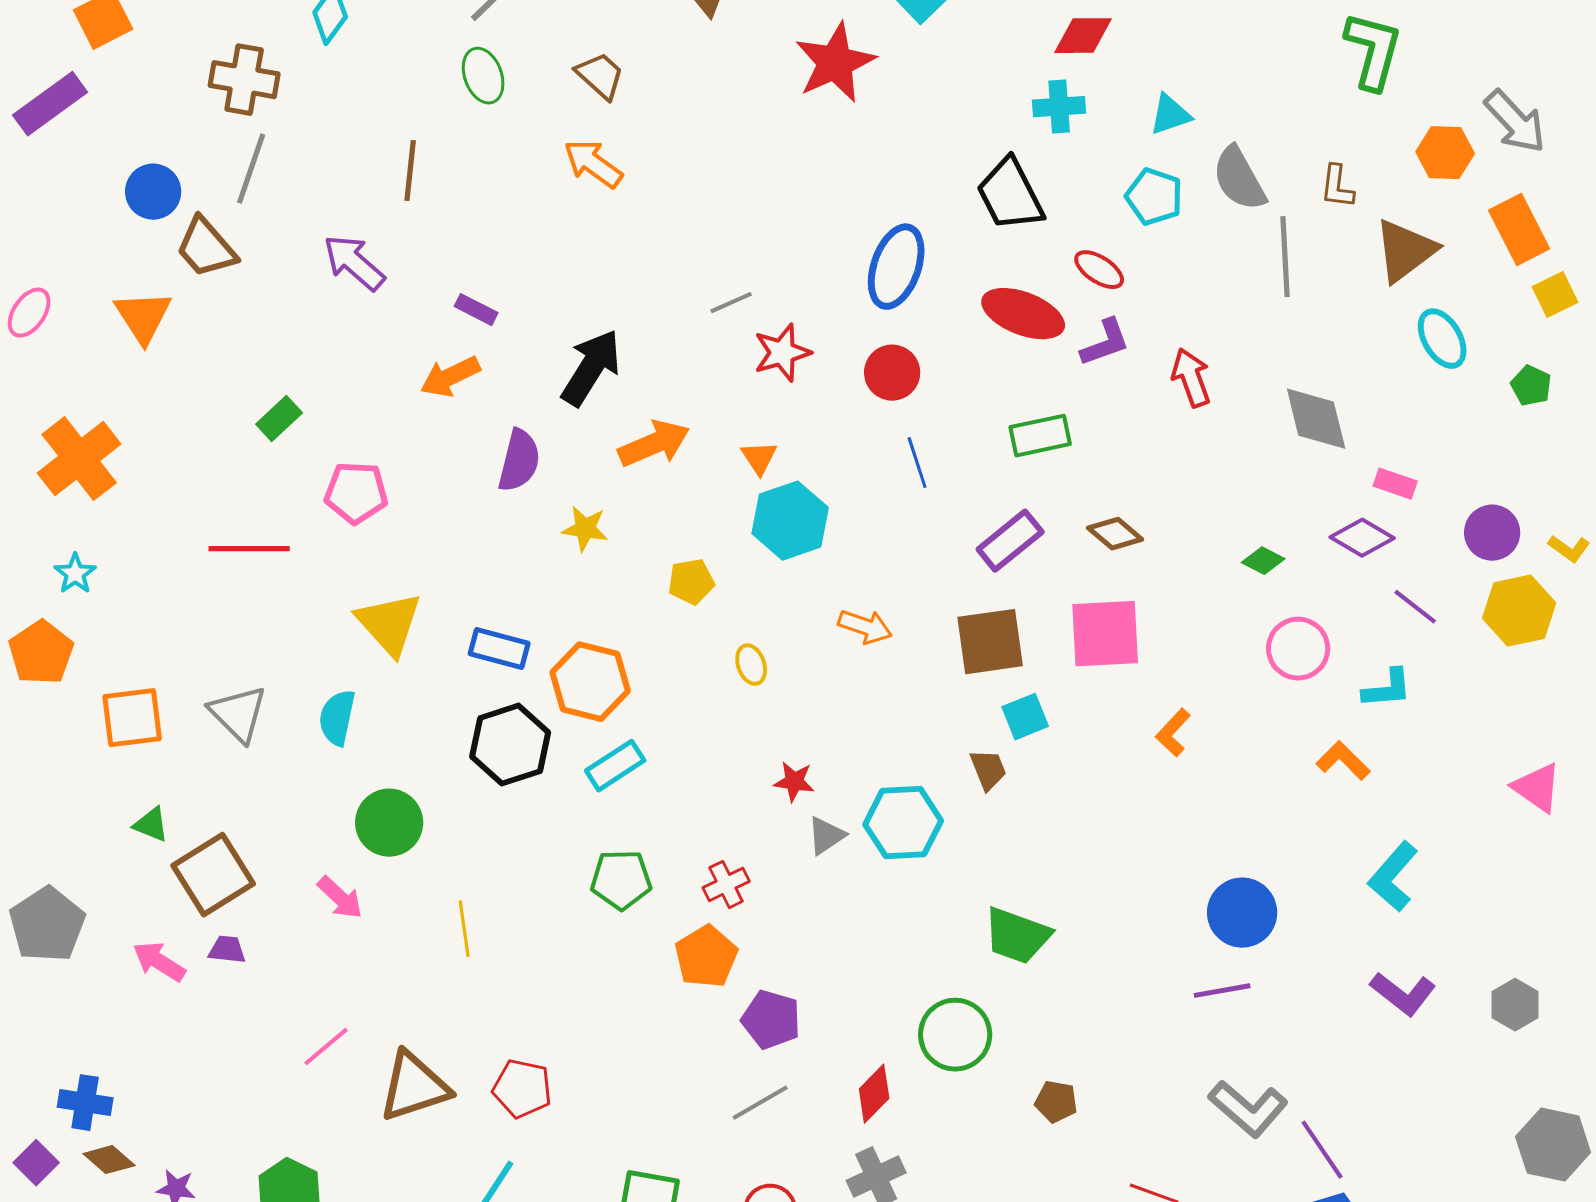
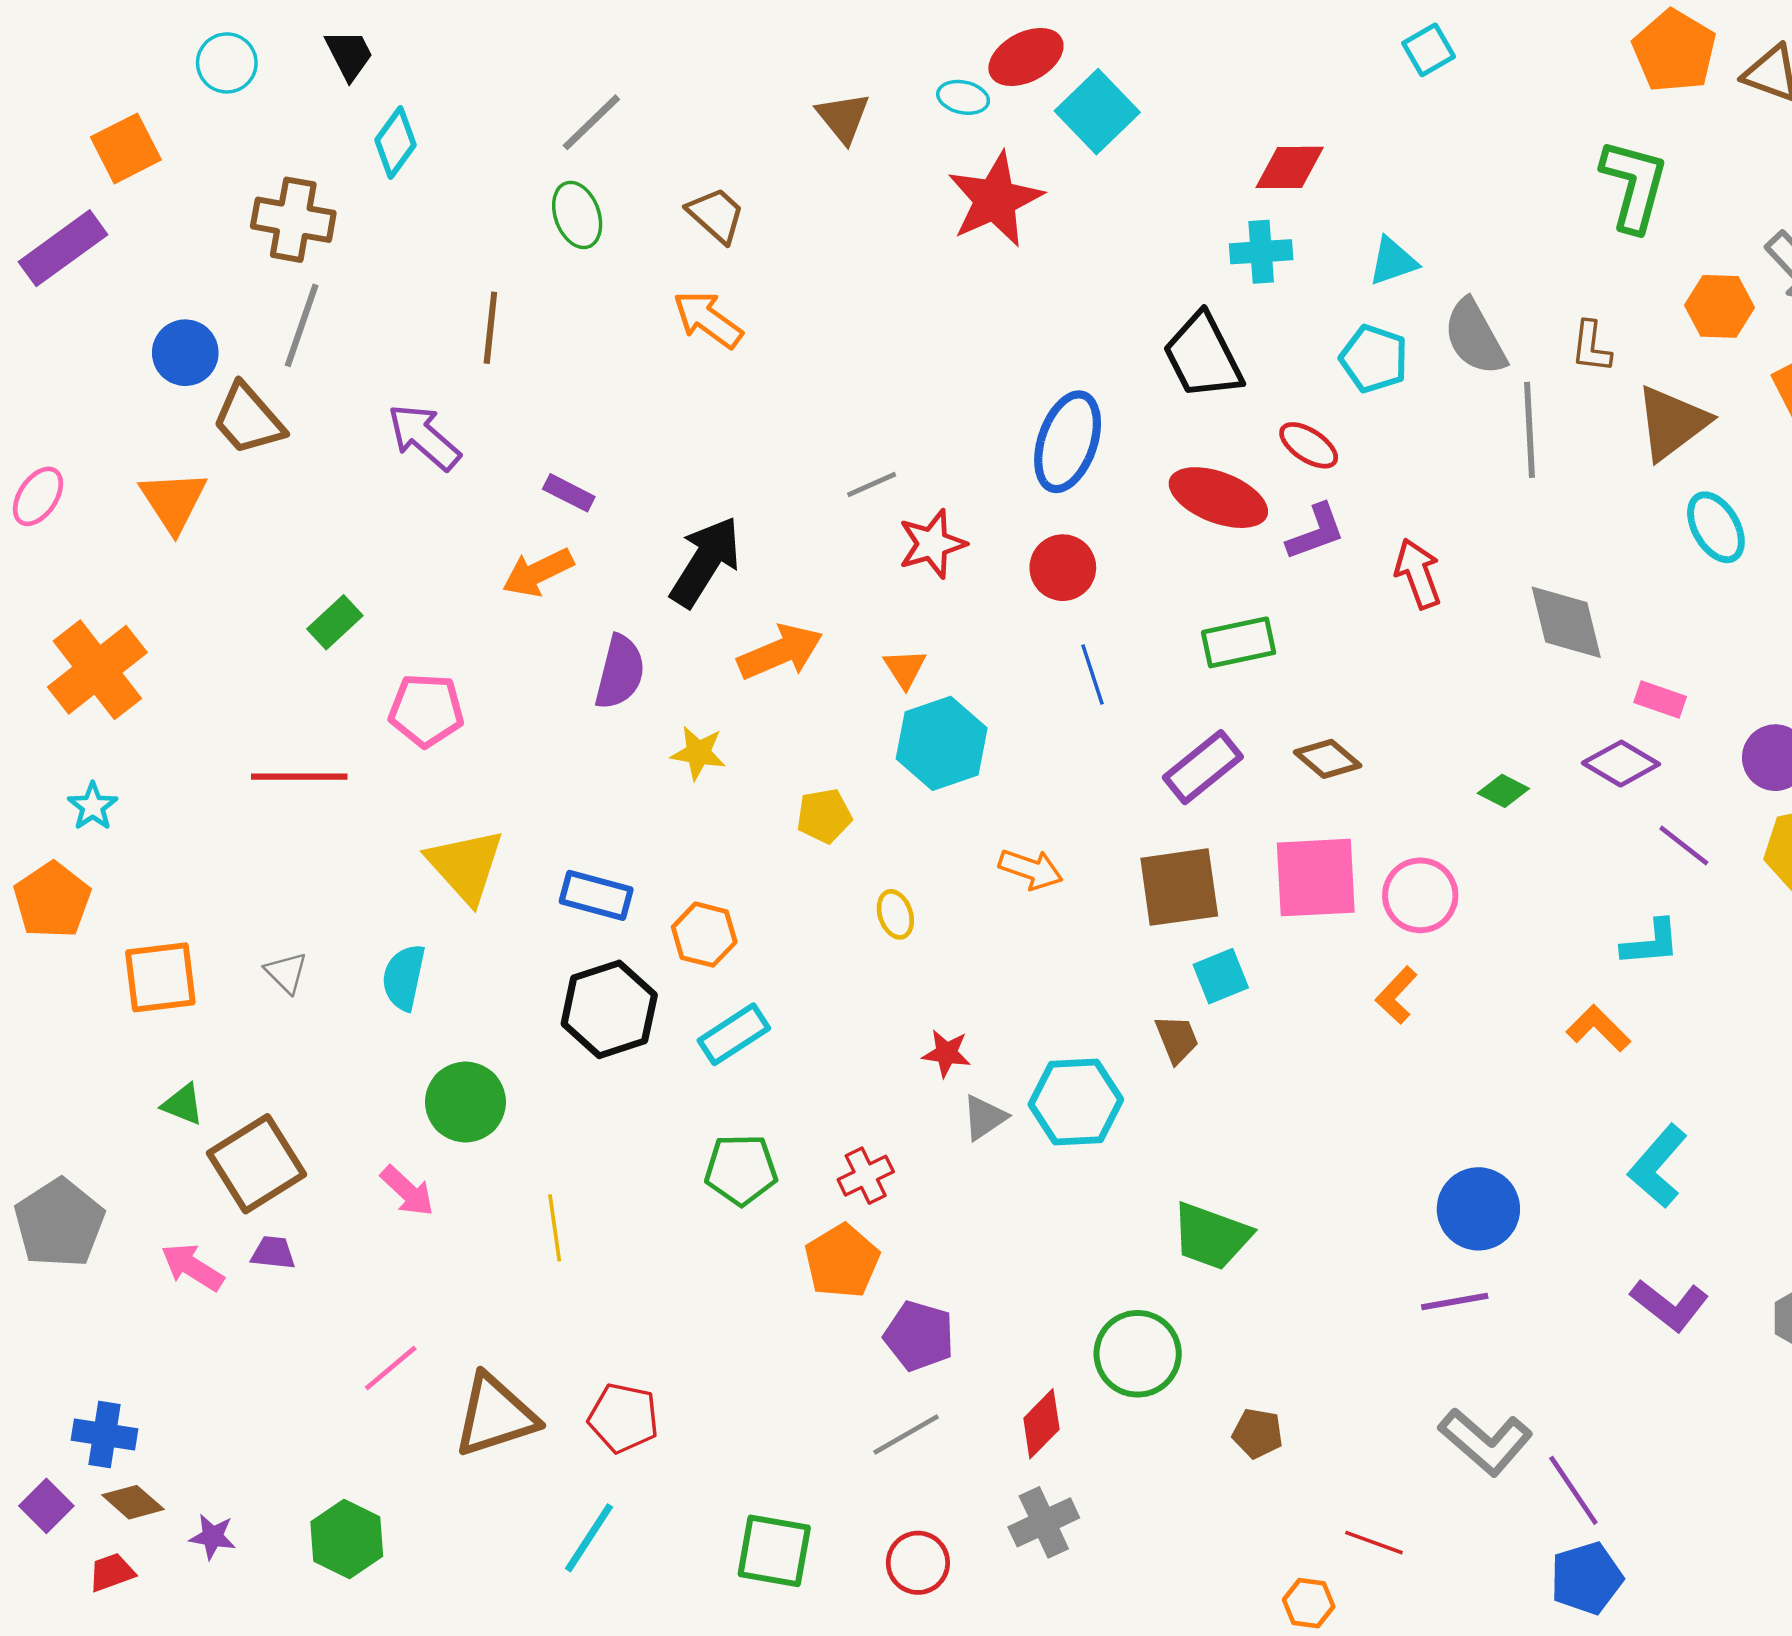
pink circle: (1298, 649) -> (1420, 895), moved
orange hexagon: (590, 682) -> (704, 935), size x0.7
gray triangle: (238, 714) -> (286, 973), size x0.6

